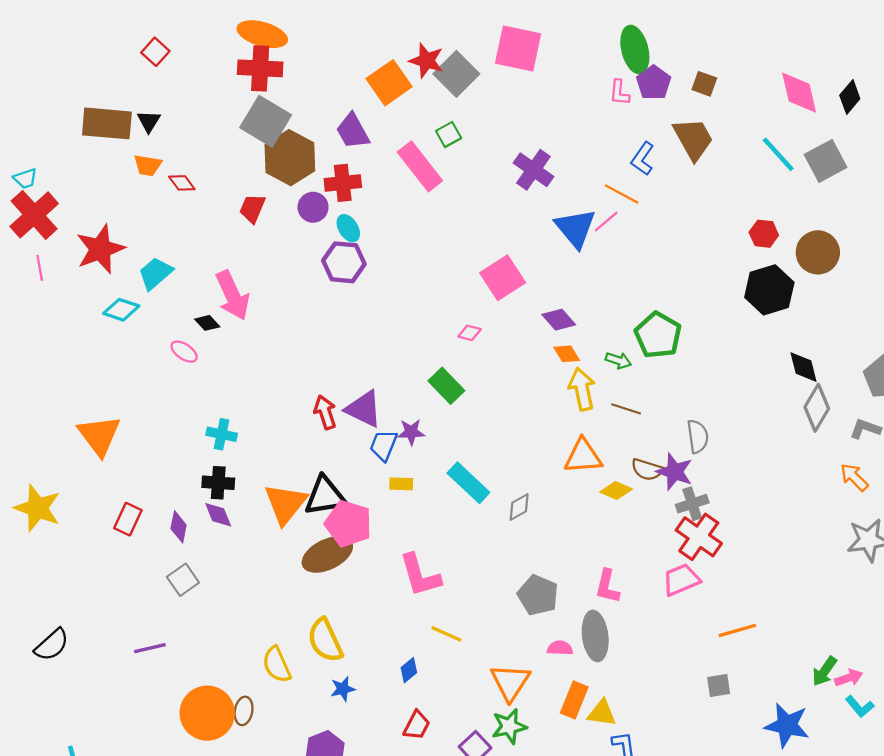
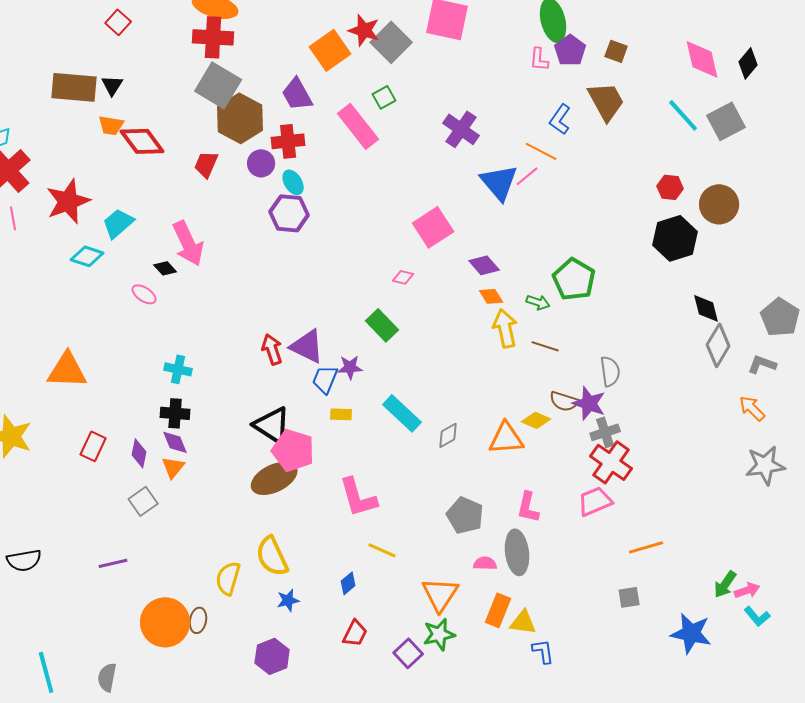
red diamond: (182, 183) -> (142, 141), size x1.8
orange triangle: (99, 435) -> (67, 370), turned -51
orange triangle: (583, 456) -> (506, 438), moved
black triangle: (325, 496) -> (272, 425), turned 42
orange triangle: (285, 504) -> (173, 467), moved, size x0.6
black semicircle: (52, 645) -> (24, 560), turned 32
yellow semicircle: (277, 665) -> (228, 578), turned 40

